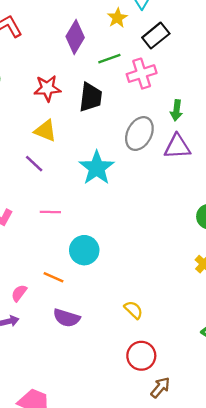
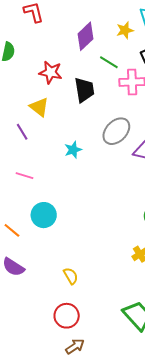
green line: (109, 59) -> (109, 62), turned 36
black trapezoid: (91, 97) -> (84, 90), turned -32
cyan star: (97, 168) -> (73, 150), size x0.6

